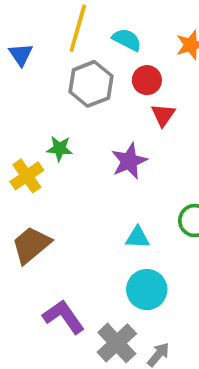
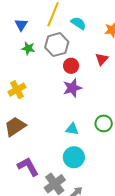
red circle: (147, 80) -> (71, 66), moved
red triangle: (163, 115) -> (102, 59), moved
green star: (60, 149) -> (28, 48), moved

